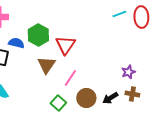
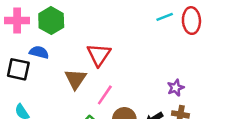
green hexagon: (38, 35) -> (51, 21), moved

